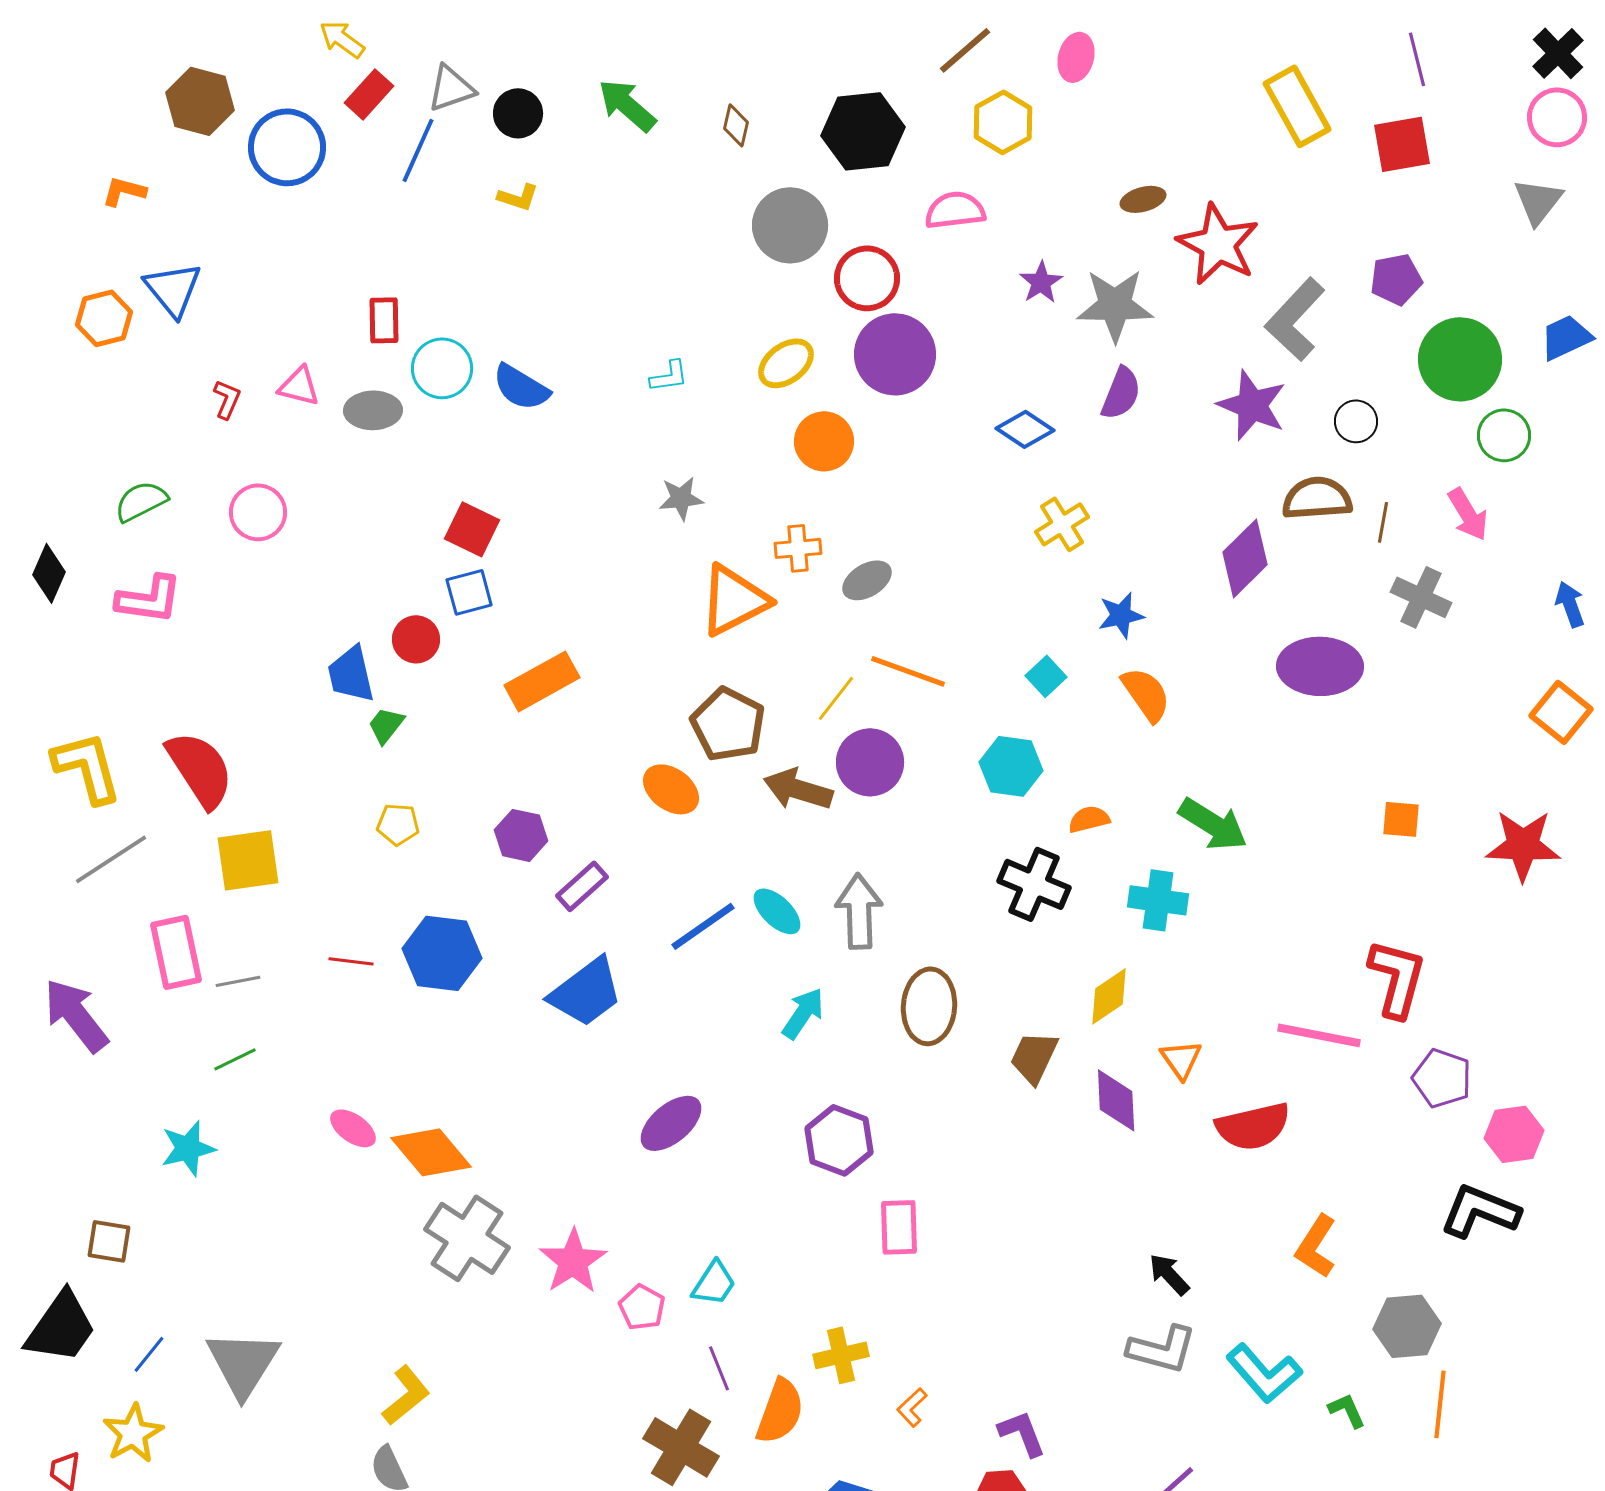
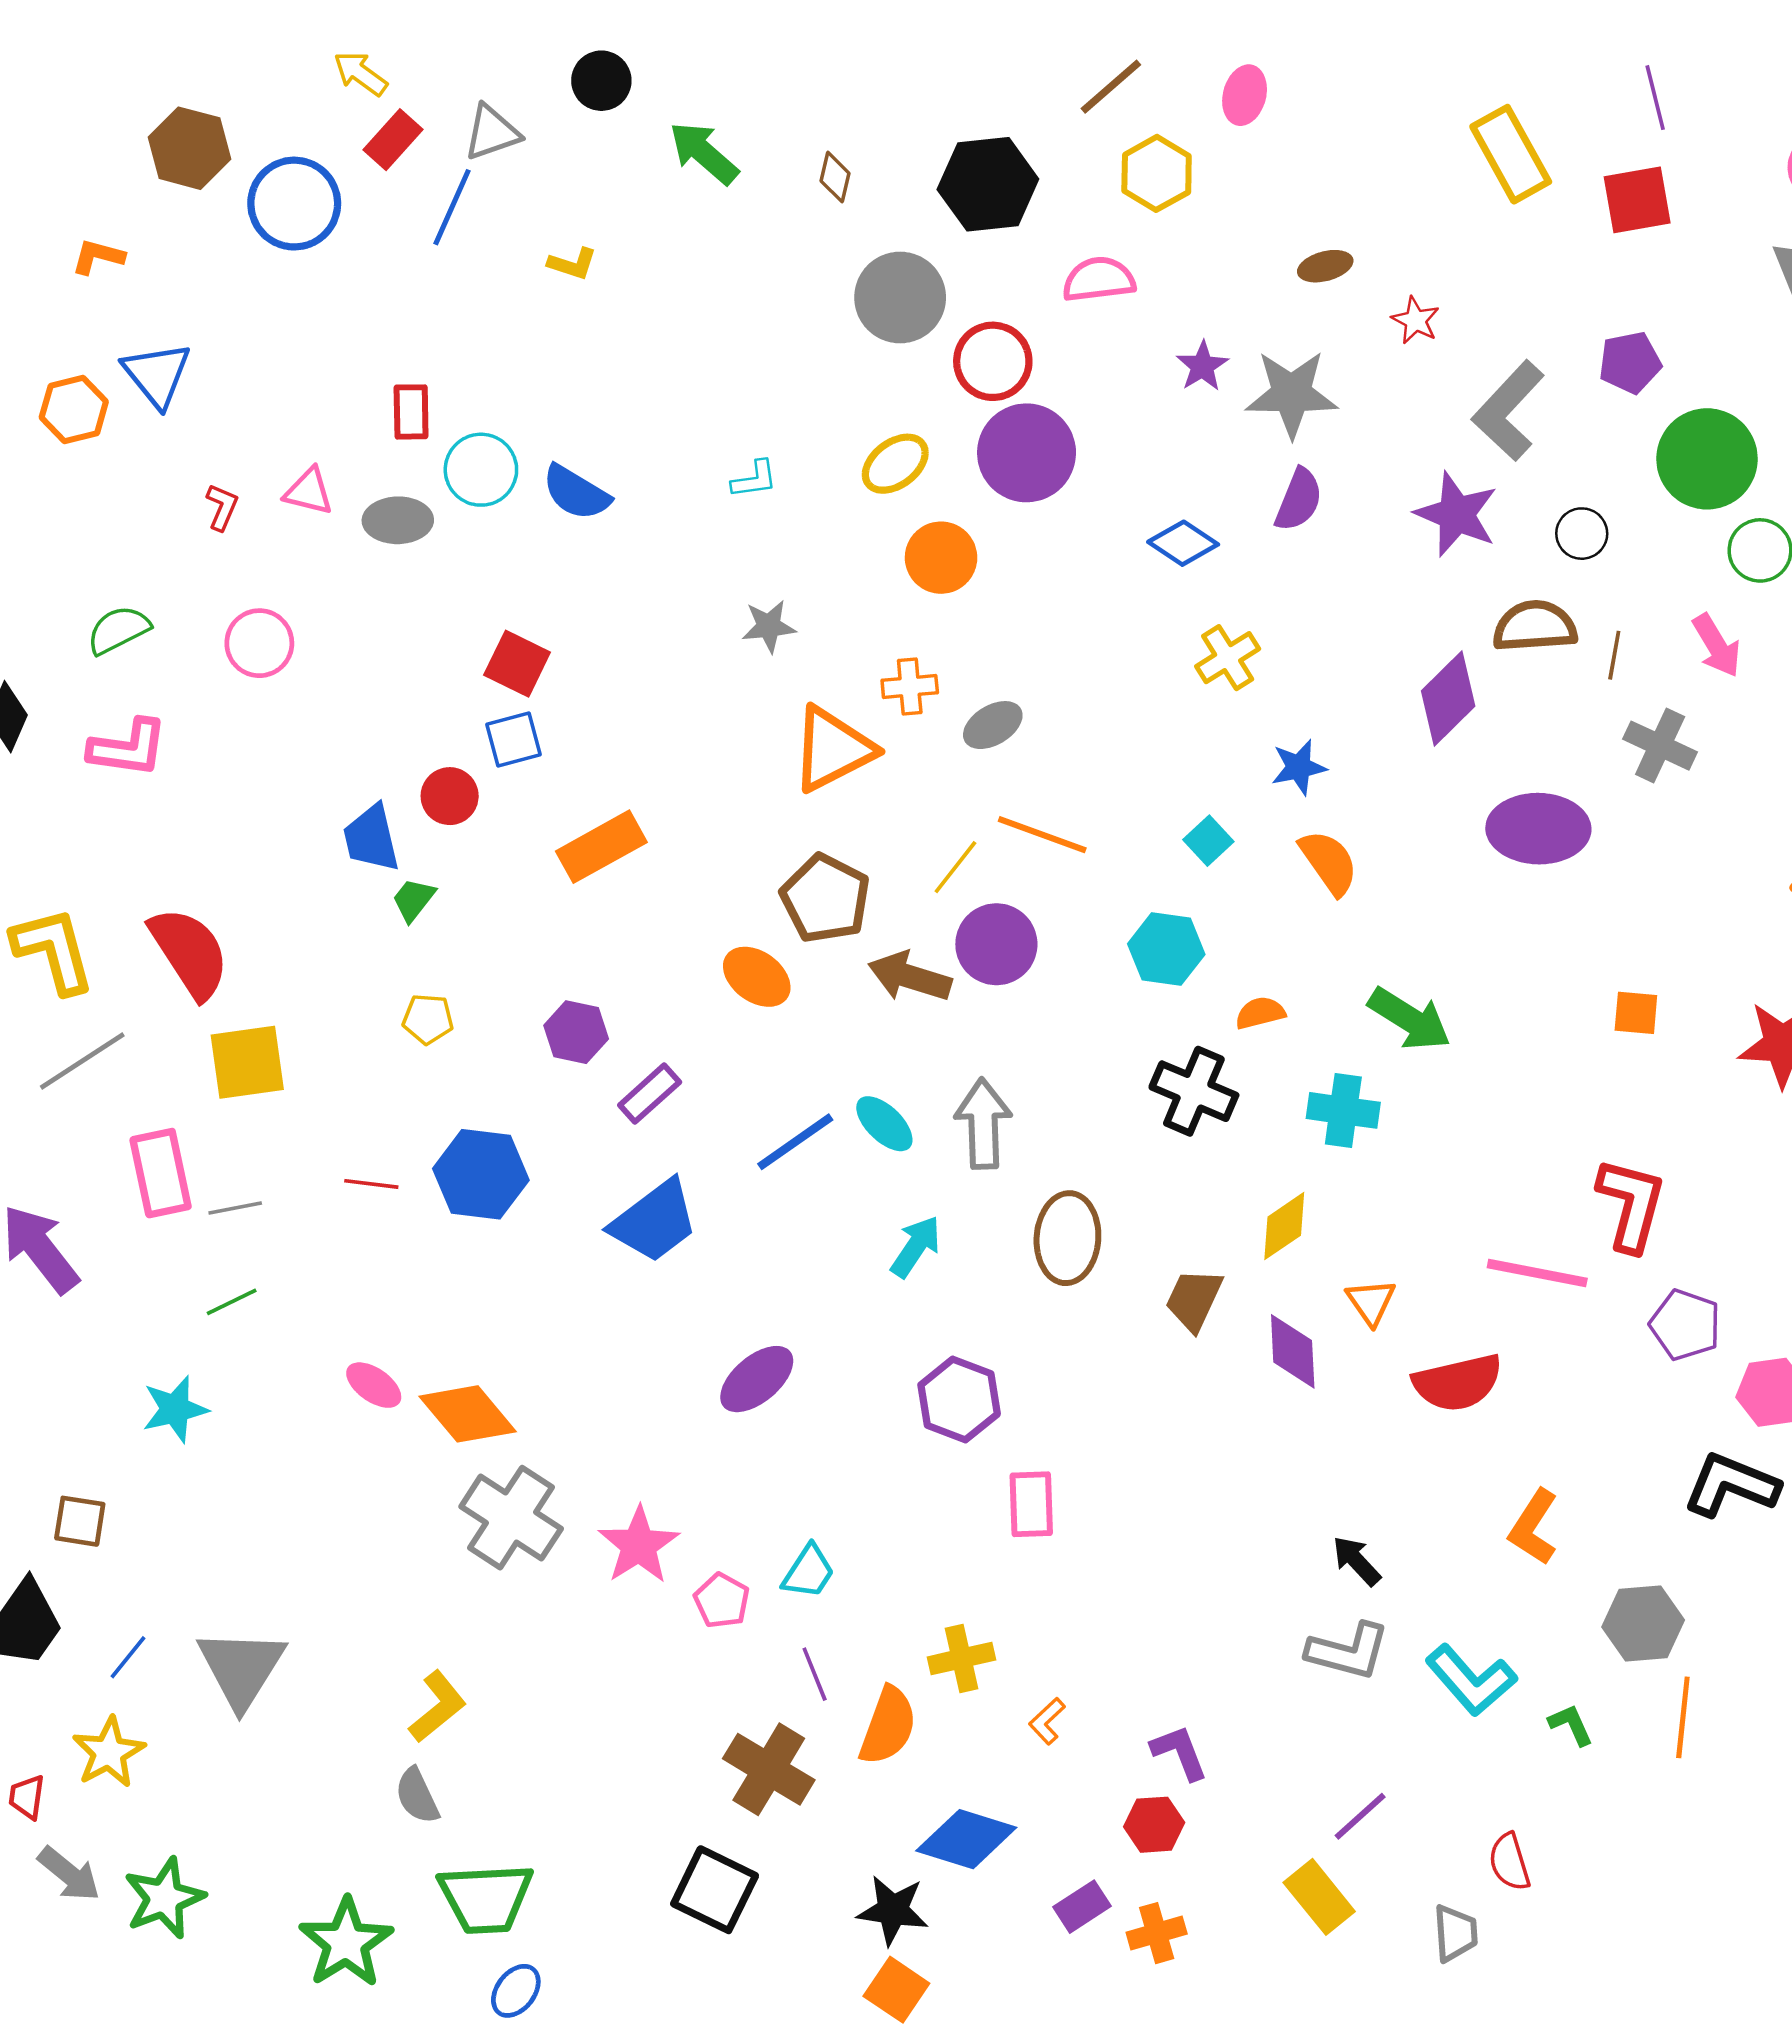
black circle: (518, 113) -> (601, 81), moved
red star: (1218, 244) -> (1416, 320), size x0.5

